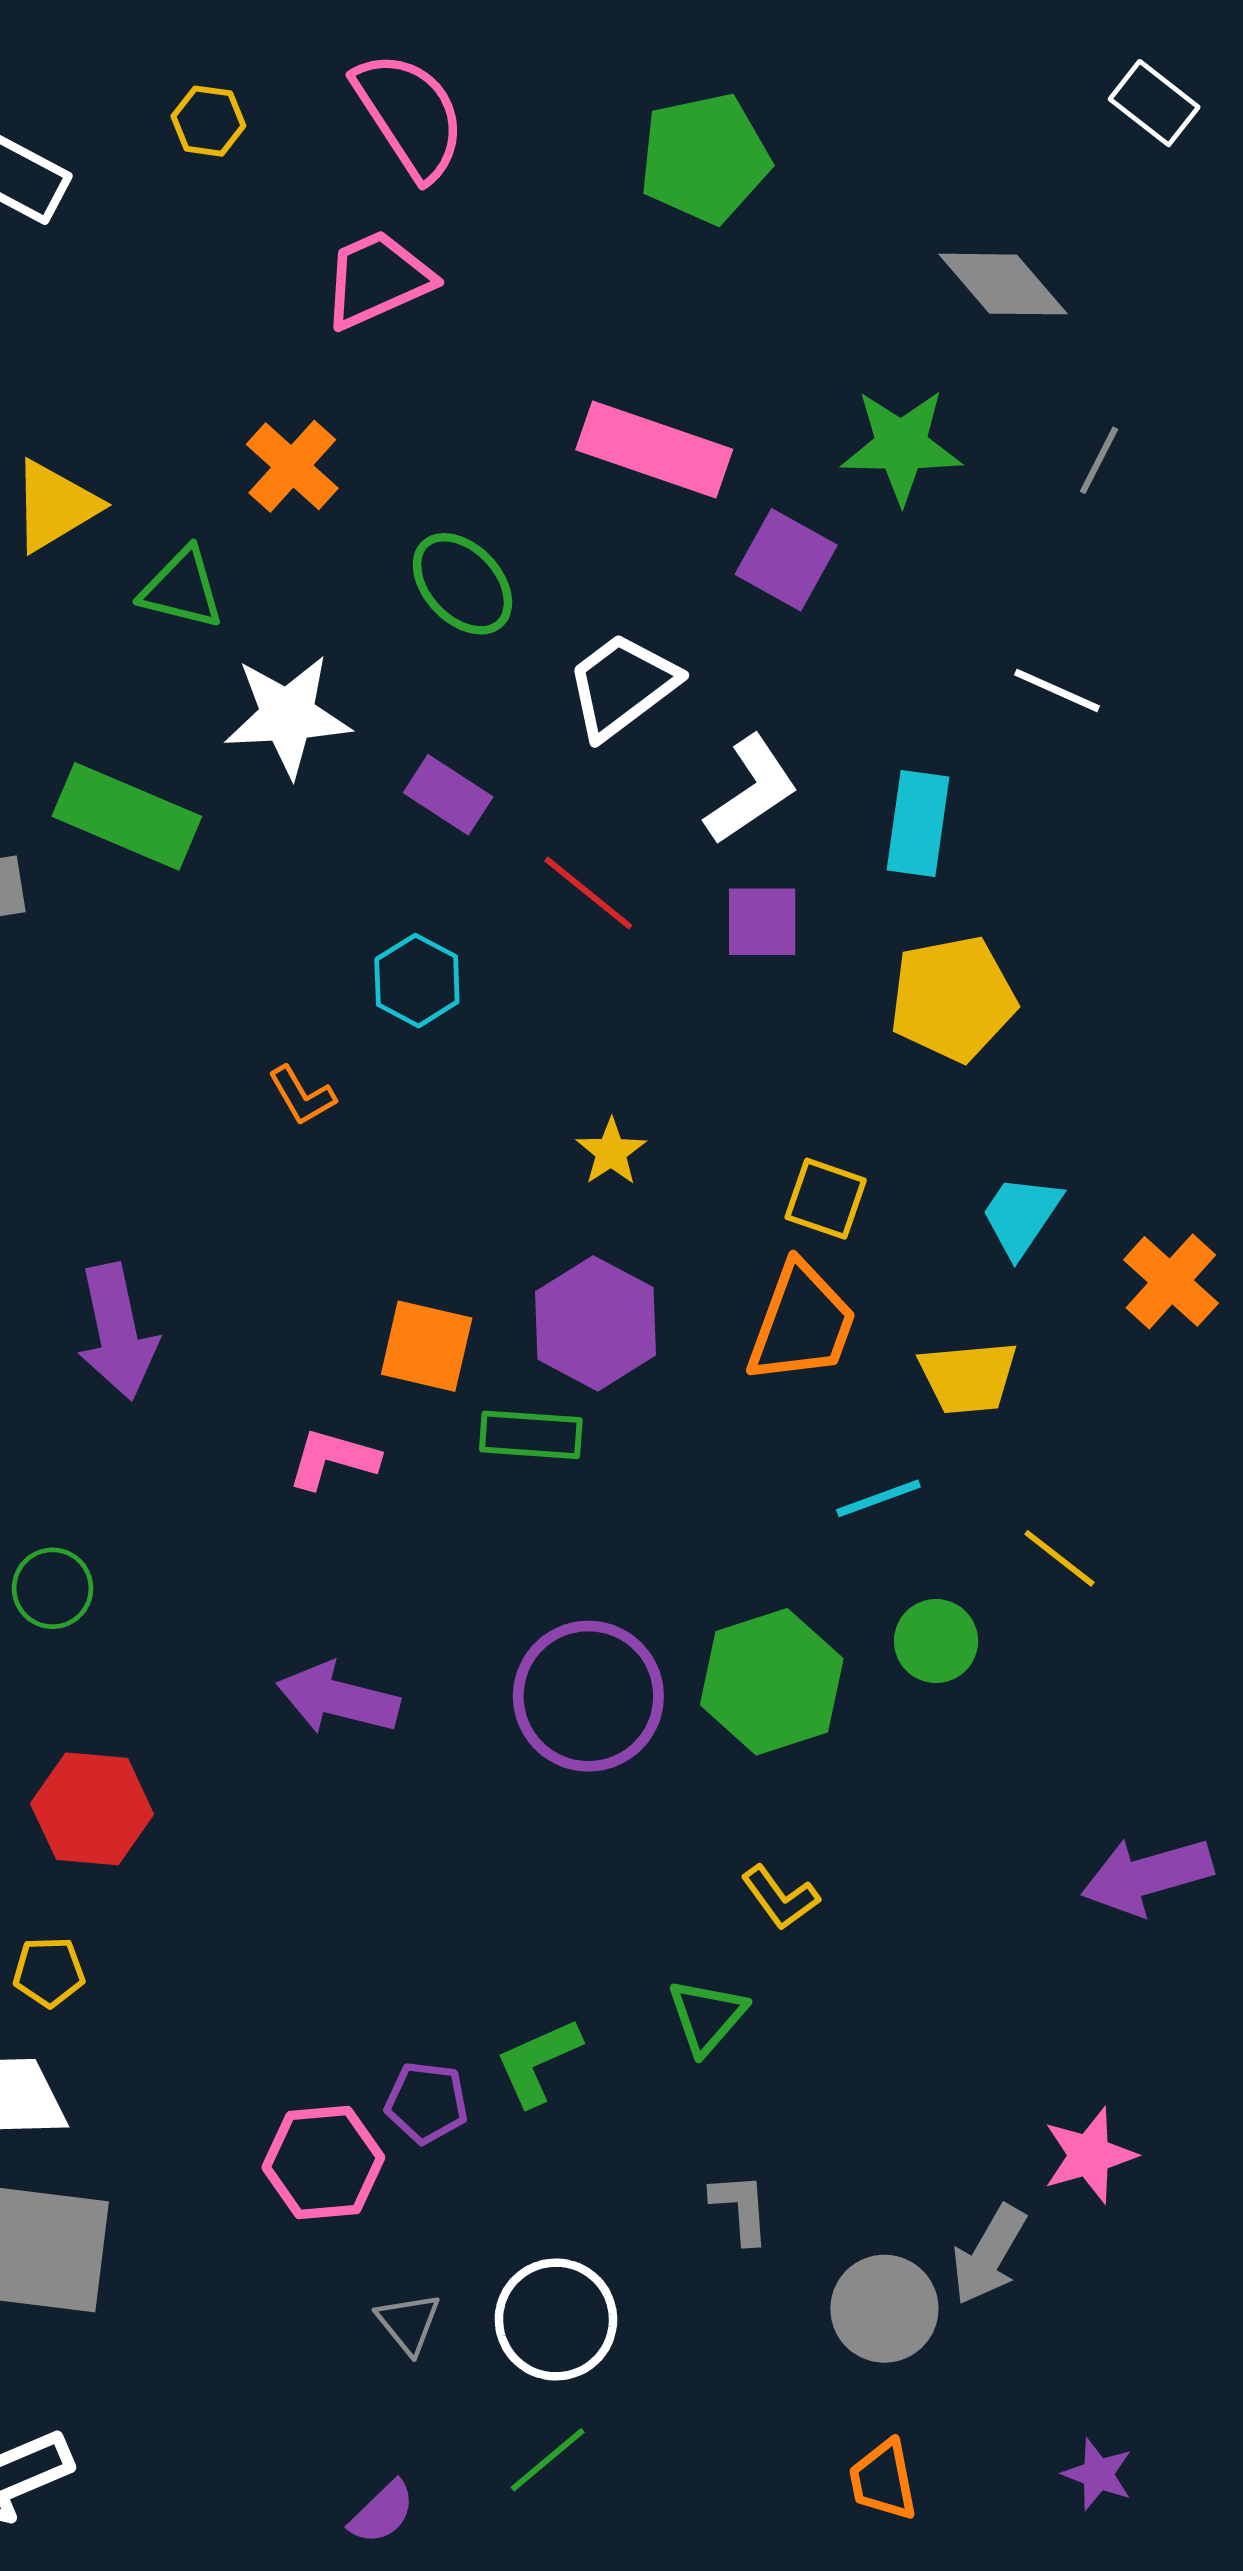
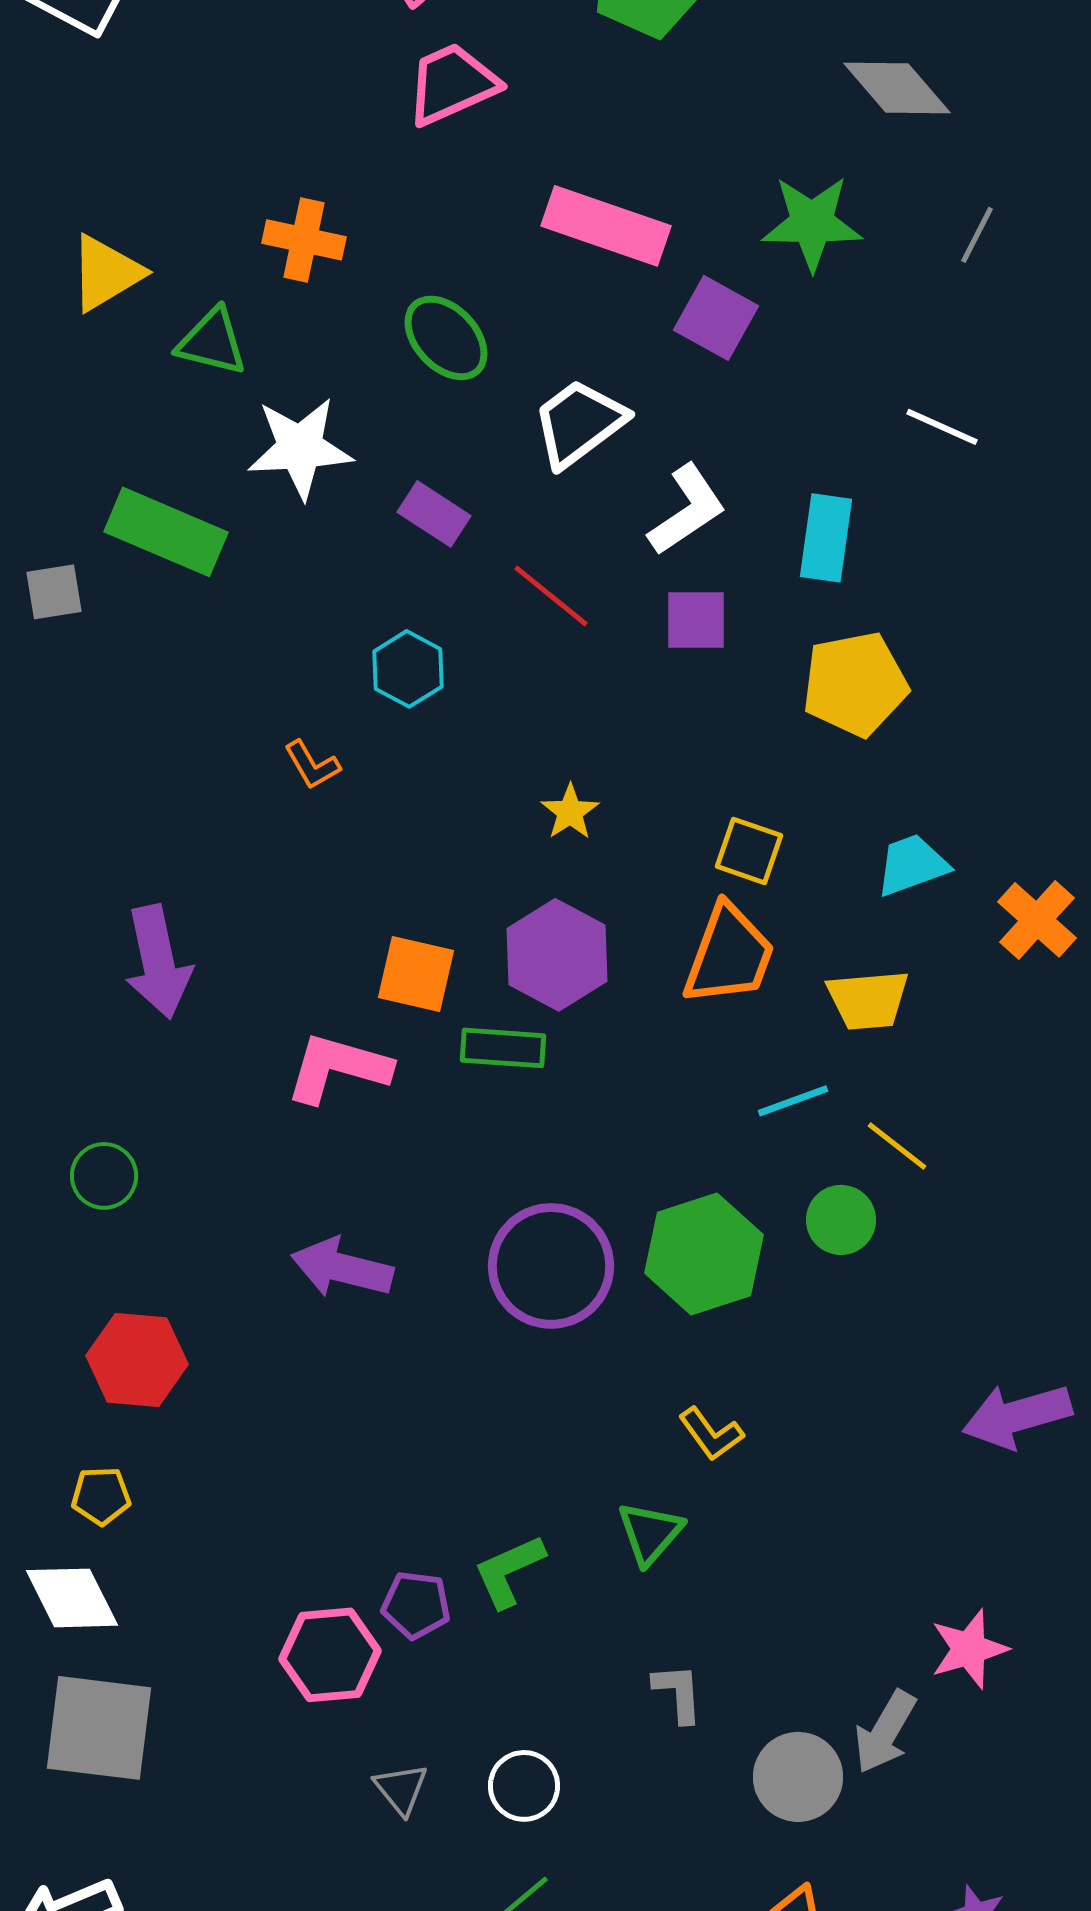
pink trapezoid: (377, 279) -> (452, 84), moved
orange cross: (292, 466) -> (304, 240), turned -30
cyan trapezoid: (1021, 1215) -> (912, 865), turned 36
pink L-shape: (333, 1459) -> (338, 1068), size x1.4
yellow line: (1059, 1558) -> (897, 1146), moved
white circle: (556, 2319) -> (524, 1786), size x0.7

